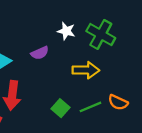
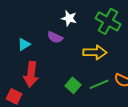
white star: (66, 31) -> (69, 18), moved
purple semicircle: (40, 53) -> (55, 37), turned 49

